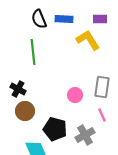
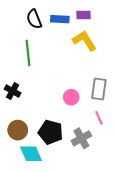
purple rectangle: (100, 19) -> (83, 15), moved
brown circle: (25, 111) -> (18, 130), moved

